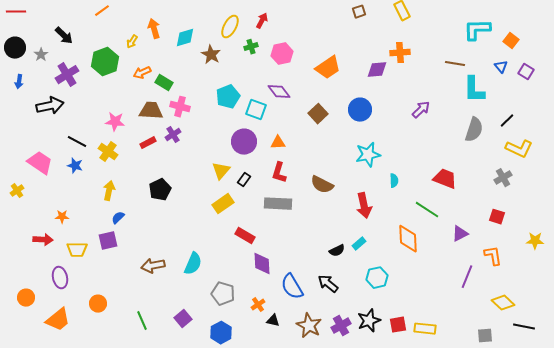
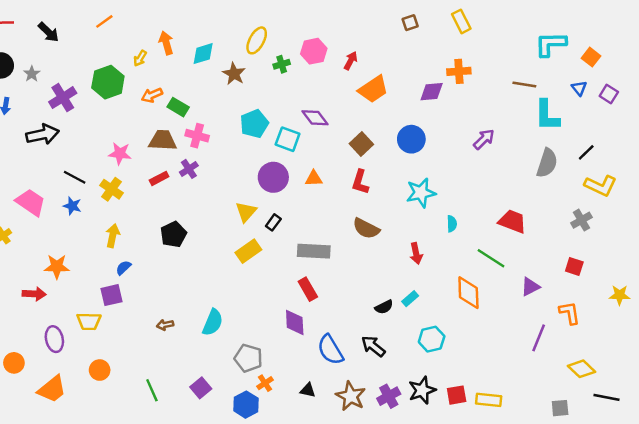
red arrow: (262, 21) -> (351, 61), moved
black arrow: (64, 36) -> (48, 32), moved
pink hexagon: (282, 54) -> (314, 51), moved
red L-shape: (279, 173) -> (360, 182), moved
red arrow: (364, 206) -> (416, 253), size x0.7
orange star: (62, 217) -> (57, 267), size x1.5
red rectangle: (245, 236) -> (308, 289), moved, turned 30
yellow trapezoid: (77, 250) -> (89, 321), moved
brown arrow: (153, 266) -> (165, 325), size x0.6
orange cross: (258, 305) -> (265, 383), moved

